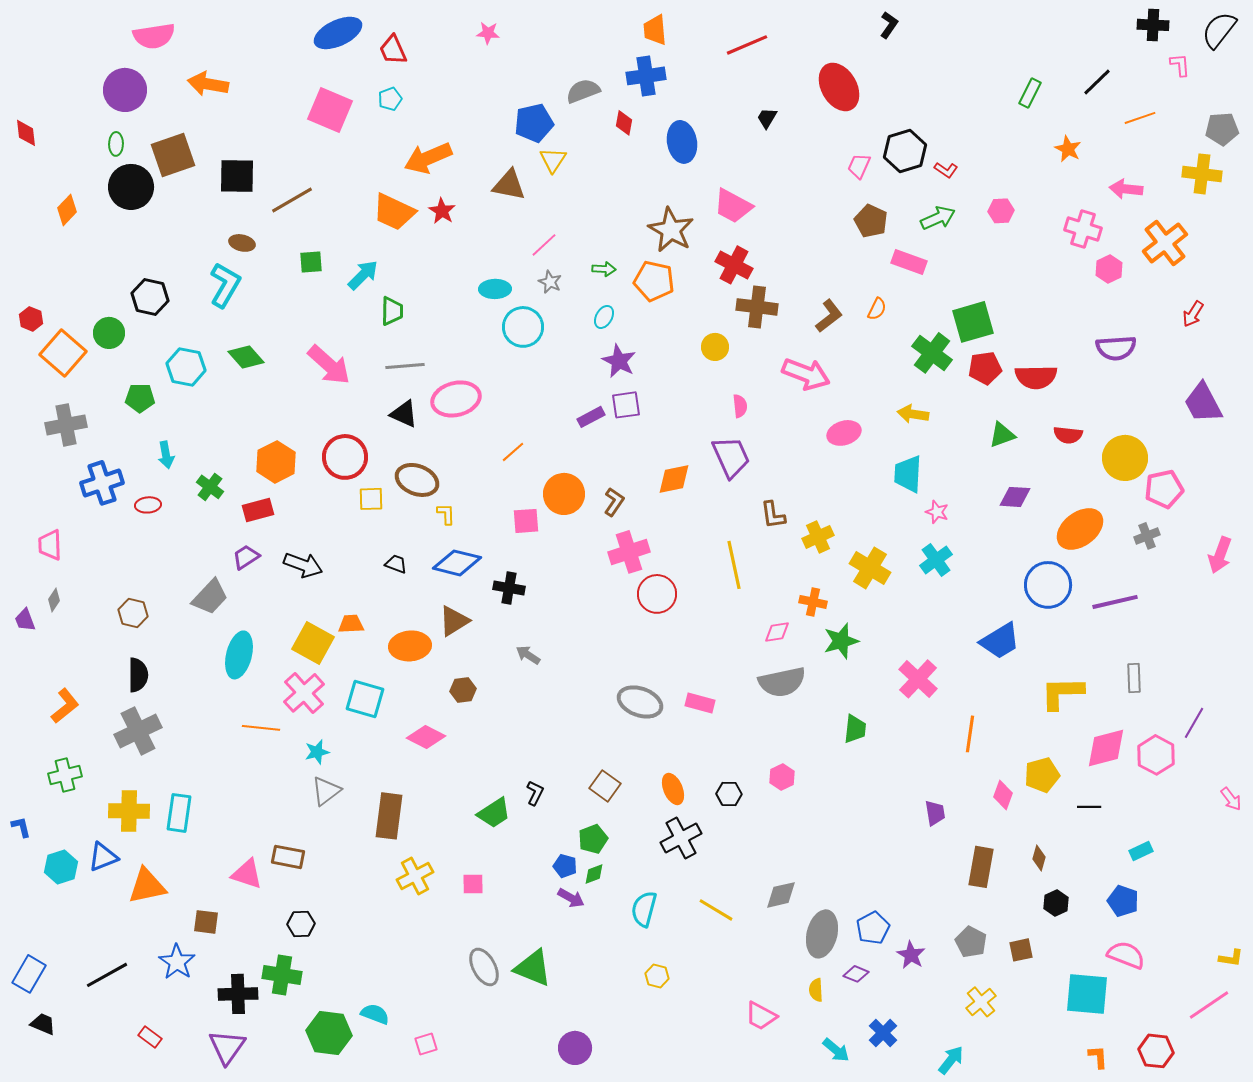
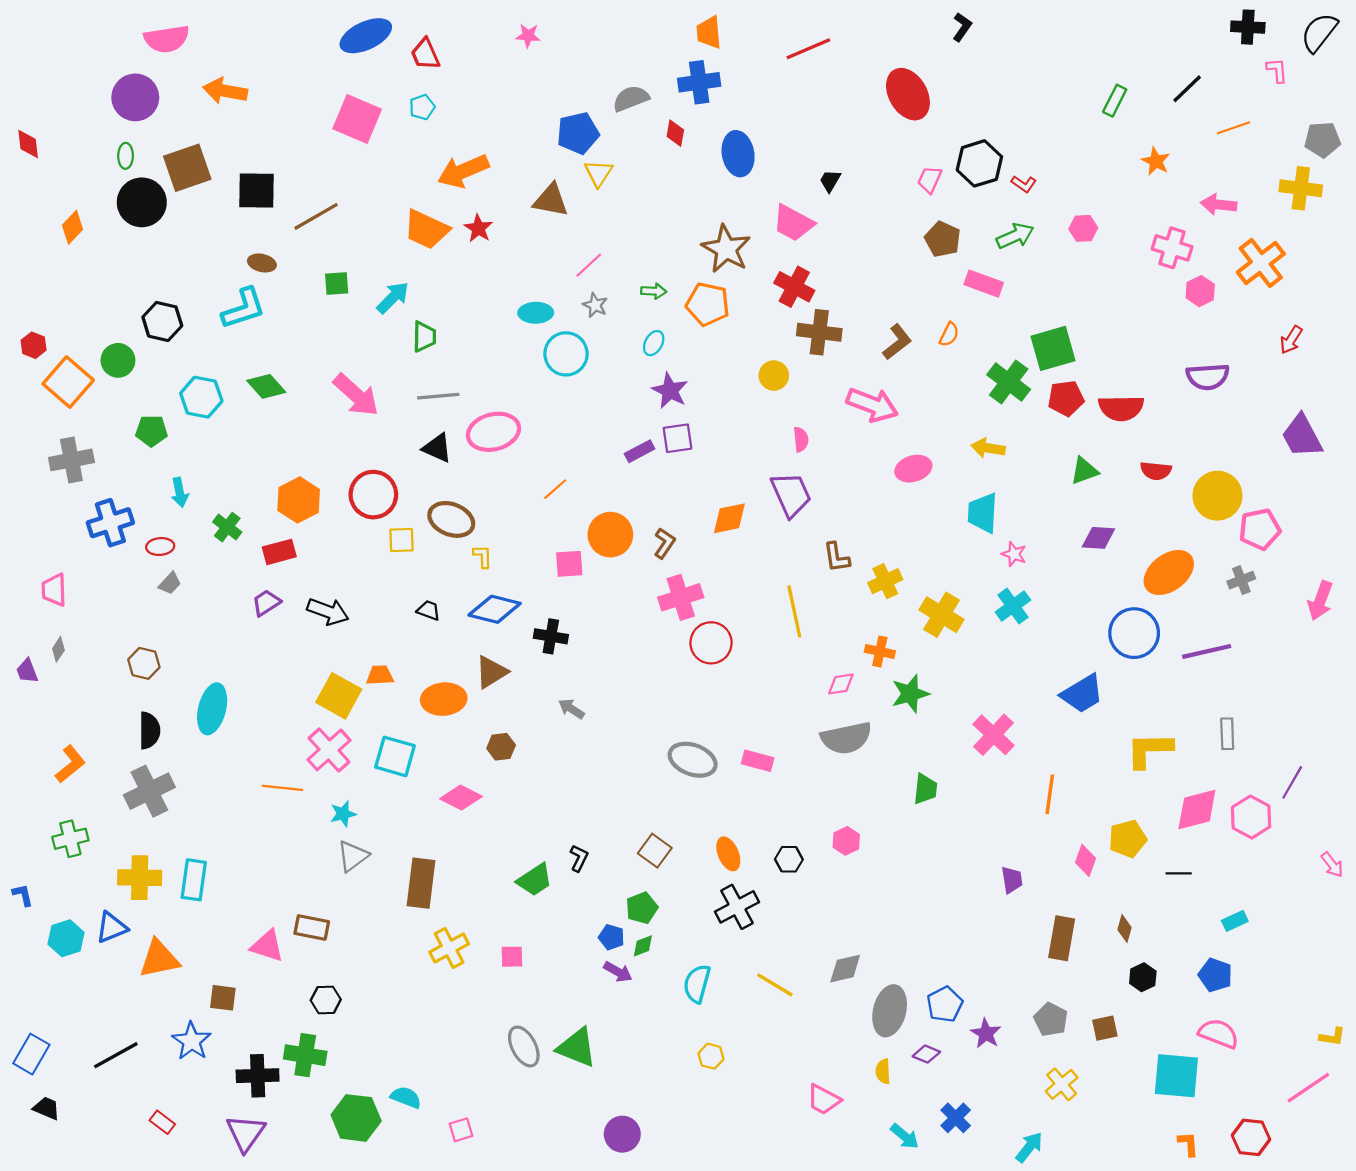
black trapezoid: (767, 118) -> (830, 181), moved
cyan L-shape: (225, 285) -> (243, 308), turned 42
gray trapezoid: (210, 597) -> (170, 583), moved, size x0.6
cyan ellipse: (239, 655) -> (212, 709), moved

